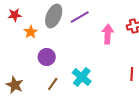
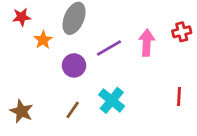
purple line: (80, 17) -> (109, 48), moved
purple circle: (47, 57) -> (74, 65), moved

